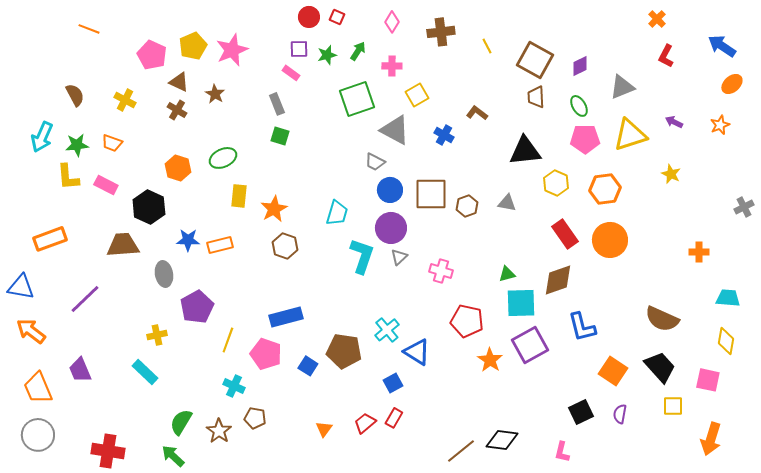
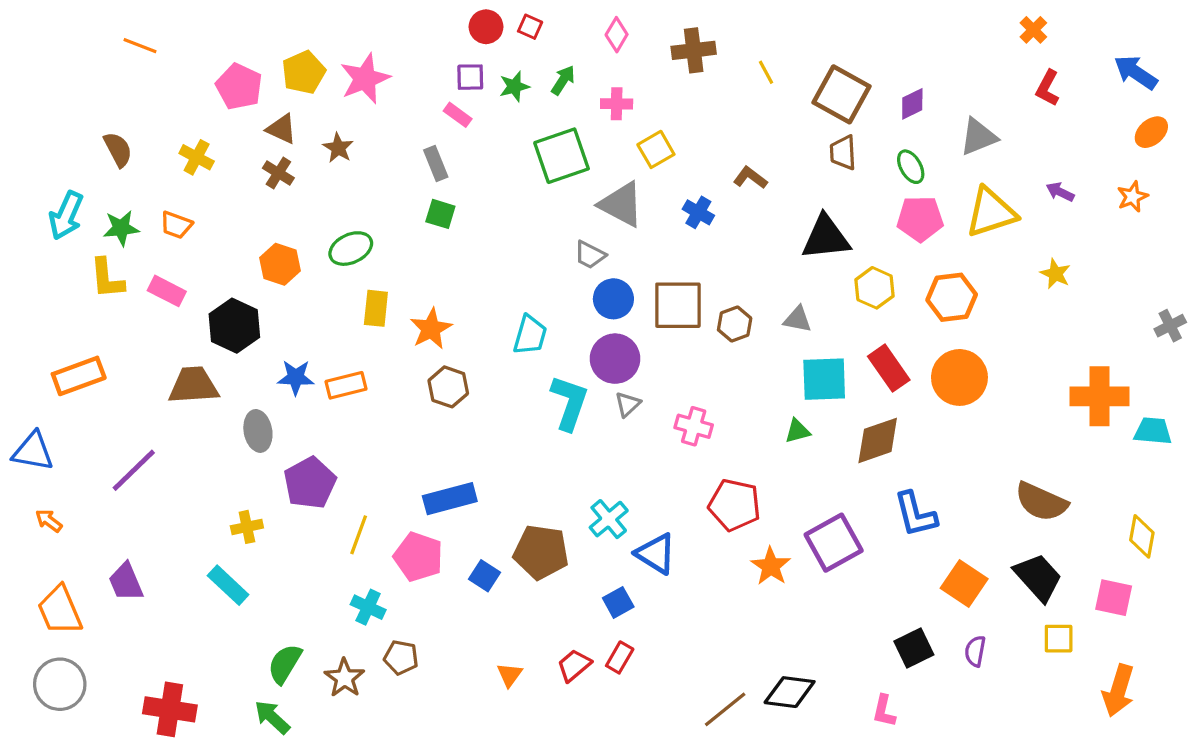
orange cross: (699, 252) -> (1099, 396), size x1.8
cyan trapezoid: (728, 298) -> (1153, 431), moved
cyan square: (521, 303) -> (824, 379), moved
orange arrow: (31, 331) -> (49, 521), size x0.6

